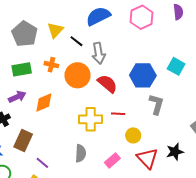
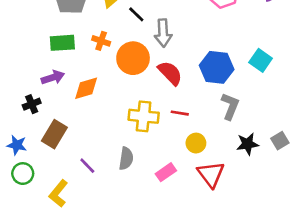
black star: (175, 152) -> (247, 144), moved
purple line: (42, 163) -> (87, 166), moved

